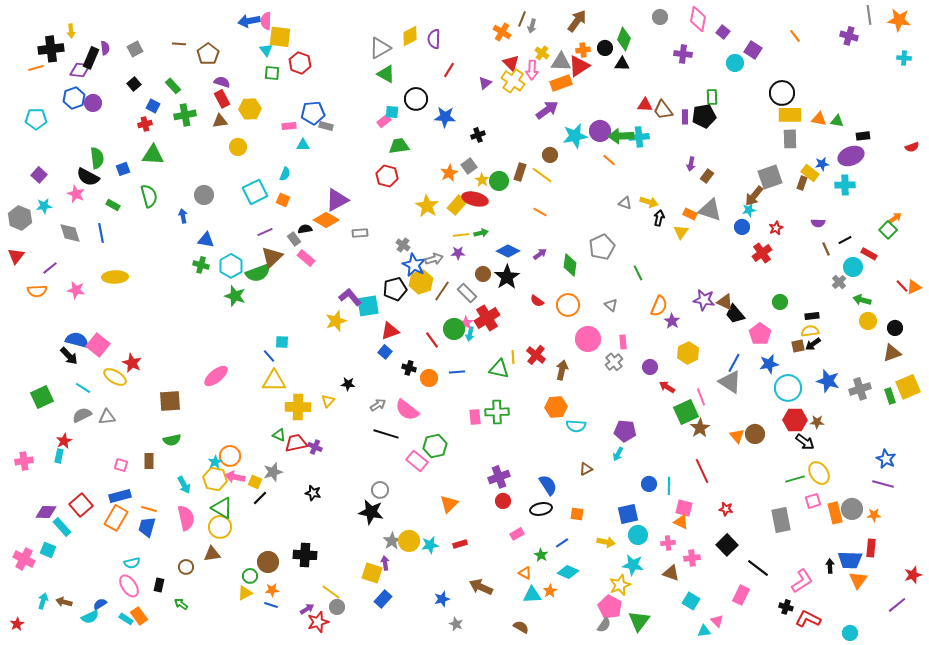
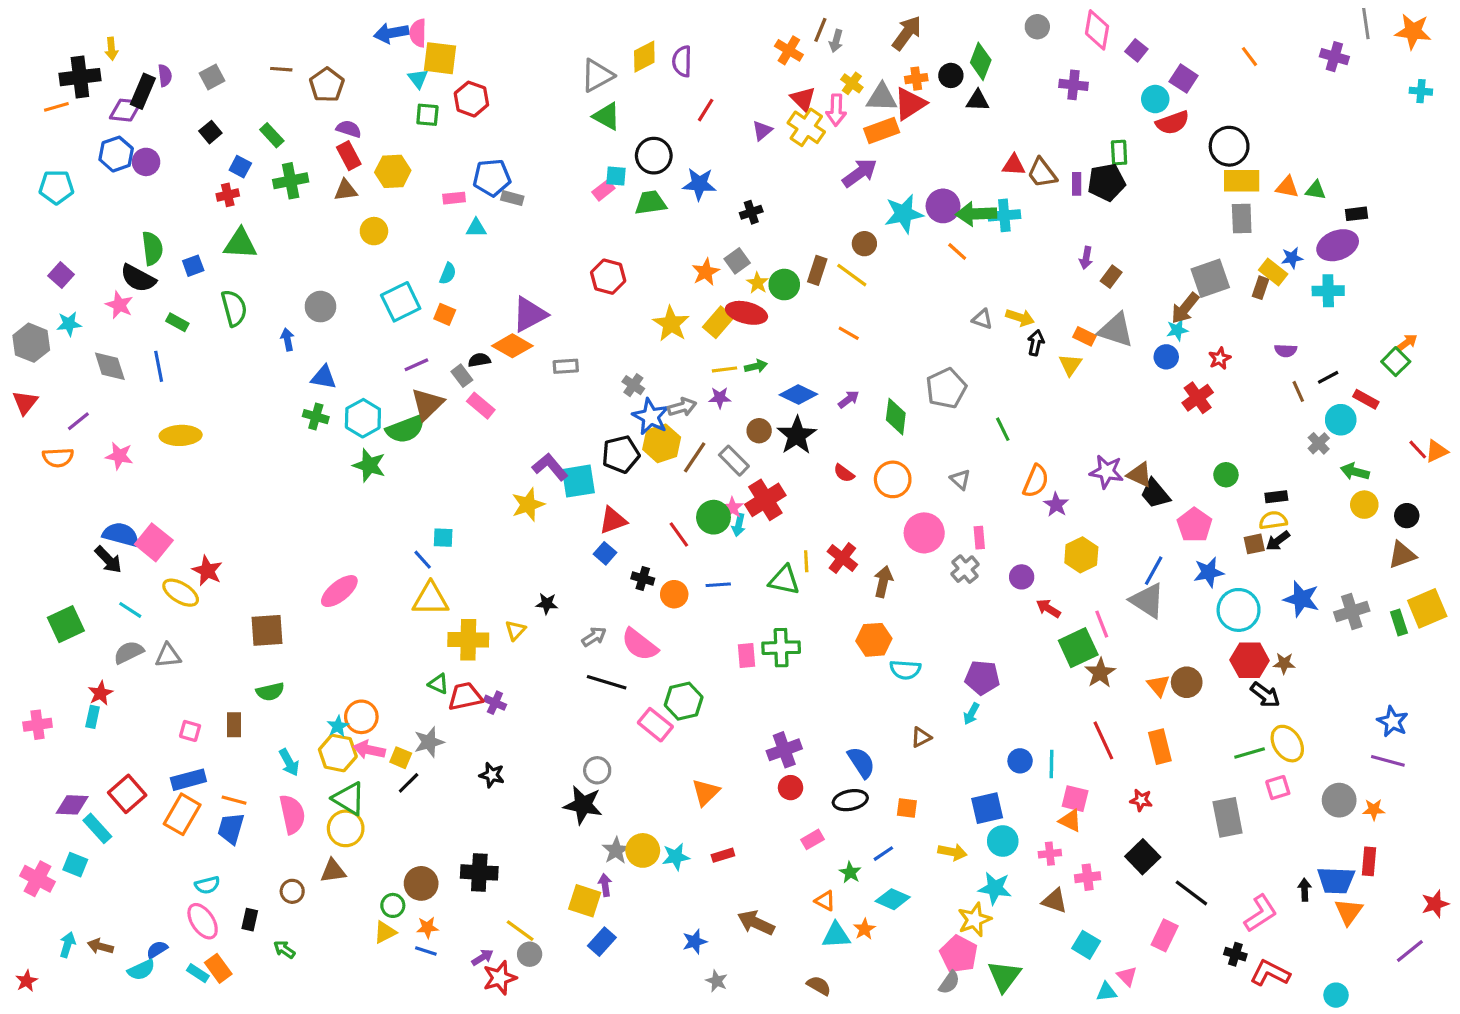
green trapezoid: (399, 146) -> (651, 203), moved
red semicircle: (912, 147) -> (1173, 123), moved, size x1.5
orange rectangle: (835, 513) -> (1160, 747), moved

